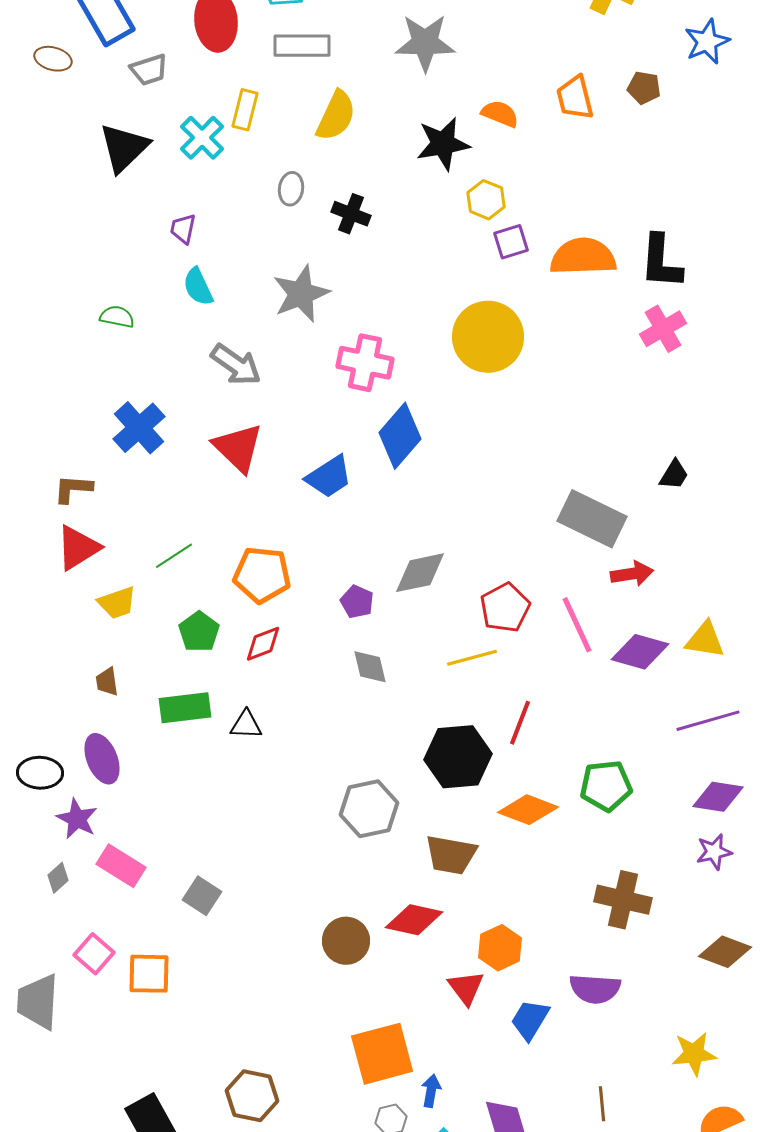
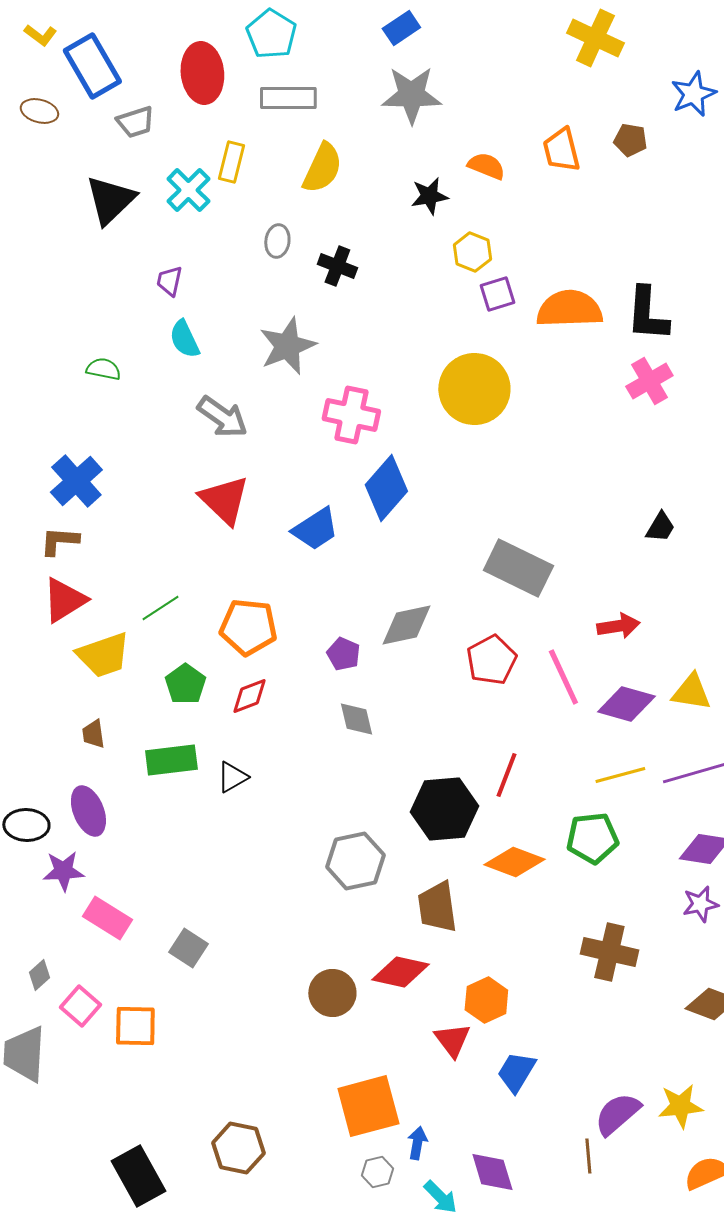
black star: (443, 144) -> (429, 196), size x0.7
blue cross: (139, 428) -> (76, 481), moved
gray rectangle: (592, 519) -> (518, 568), moved
yellow trapezoid: (117, 603) -> (103, 655), size x1.4
yellow line: (472, 658) -> (620, 775), moved
black triangle: (246, 725) -> (232, 777), turned -32
purple star: (77, 819) -> (63, 871), turned -30
brown trapezoid: (451, 855) -> (437, 907), turned 72
gray diamond: (58, 878) -> (39, 975), moved
purple semicircle: (595, 989) -> (617, 1114), moved, turned 135

